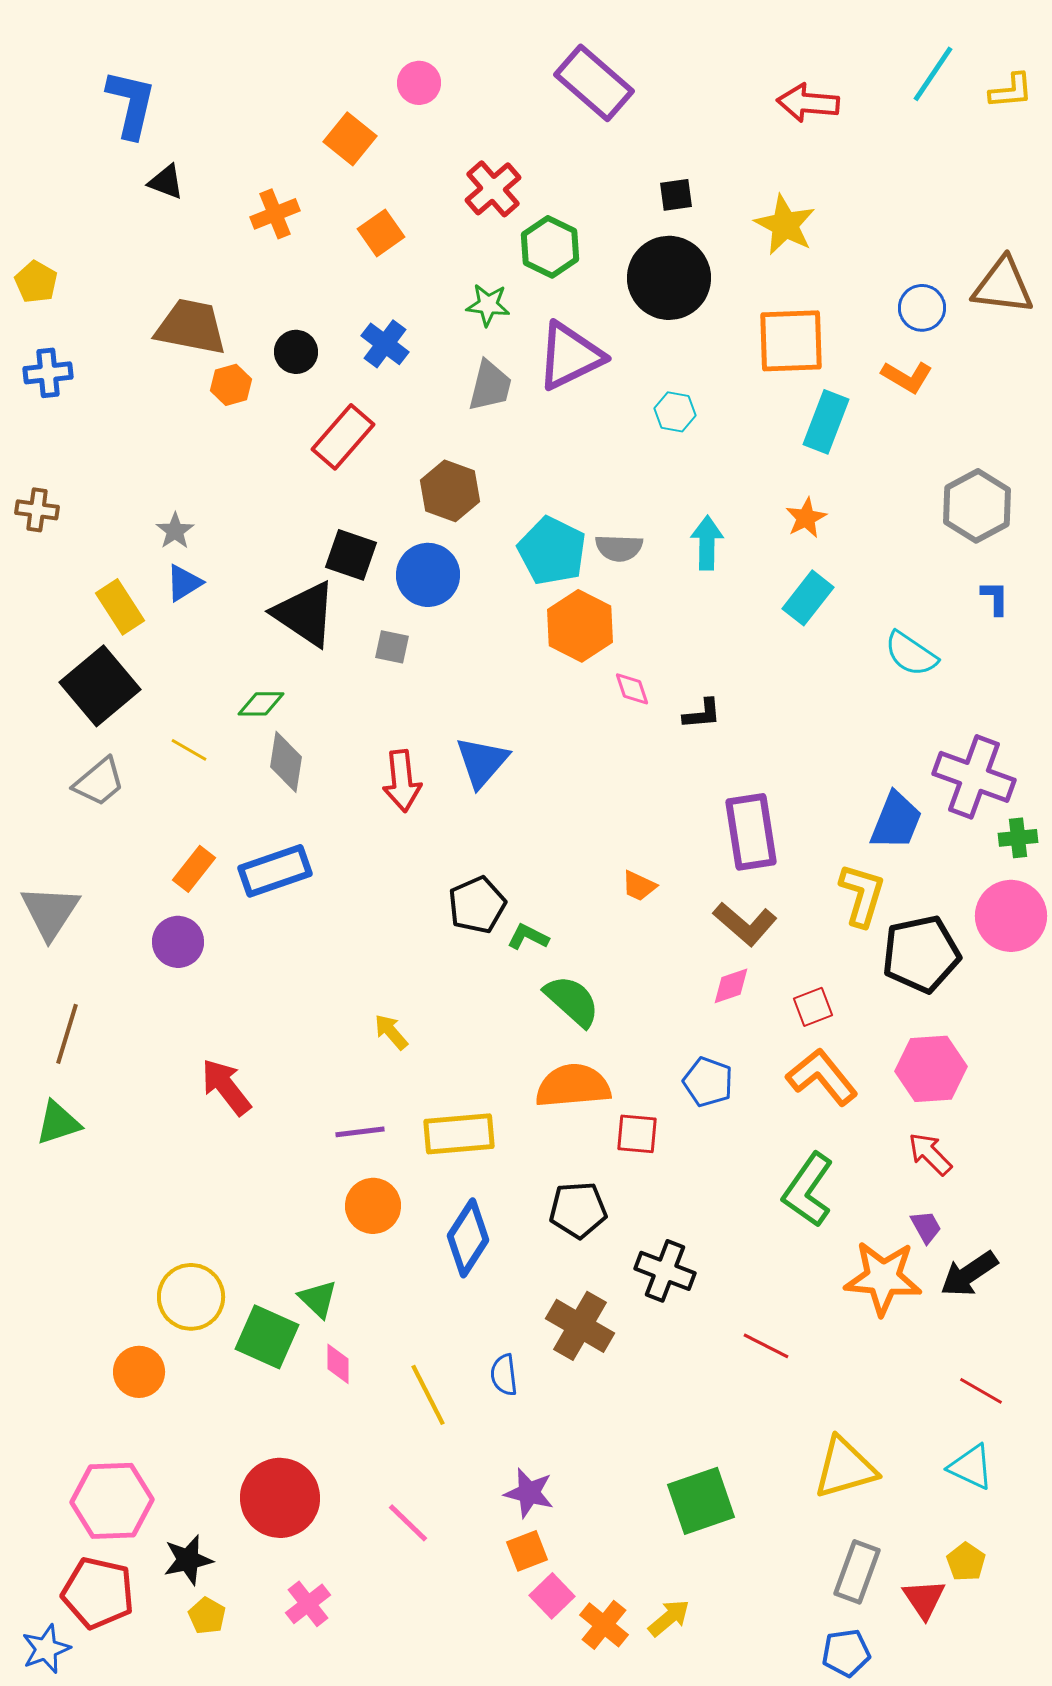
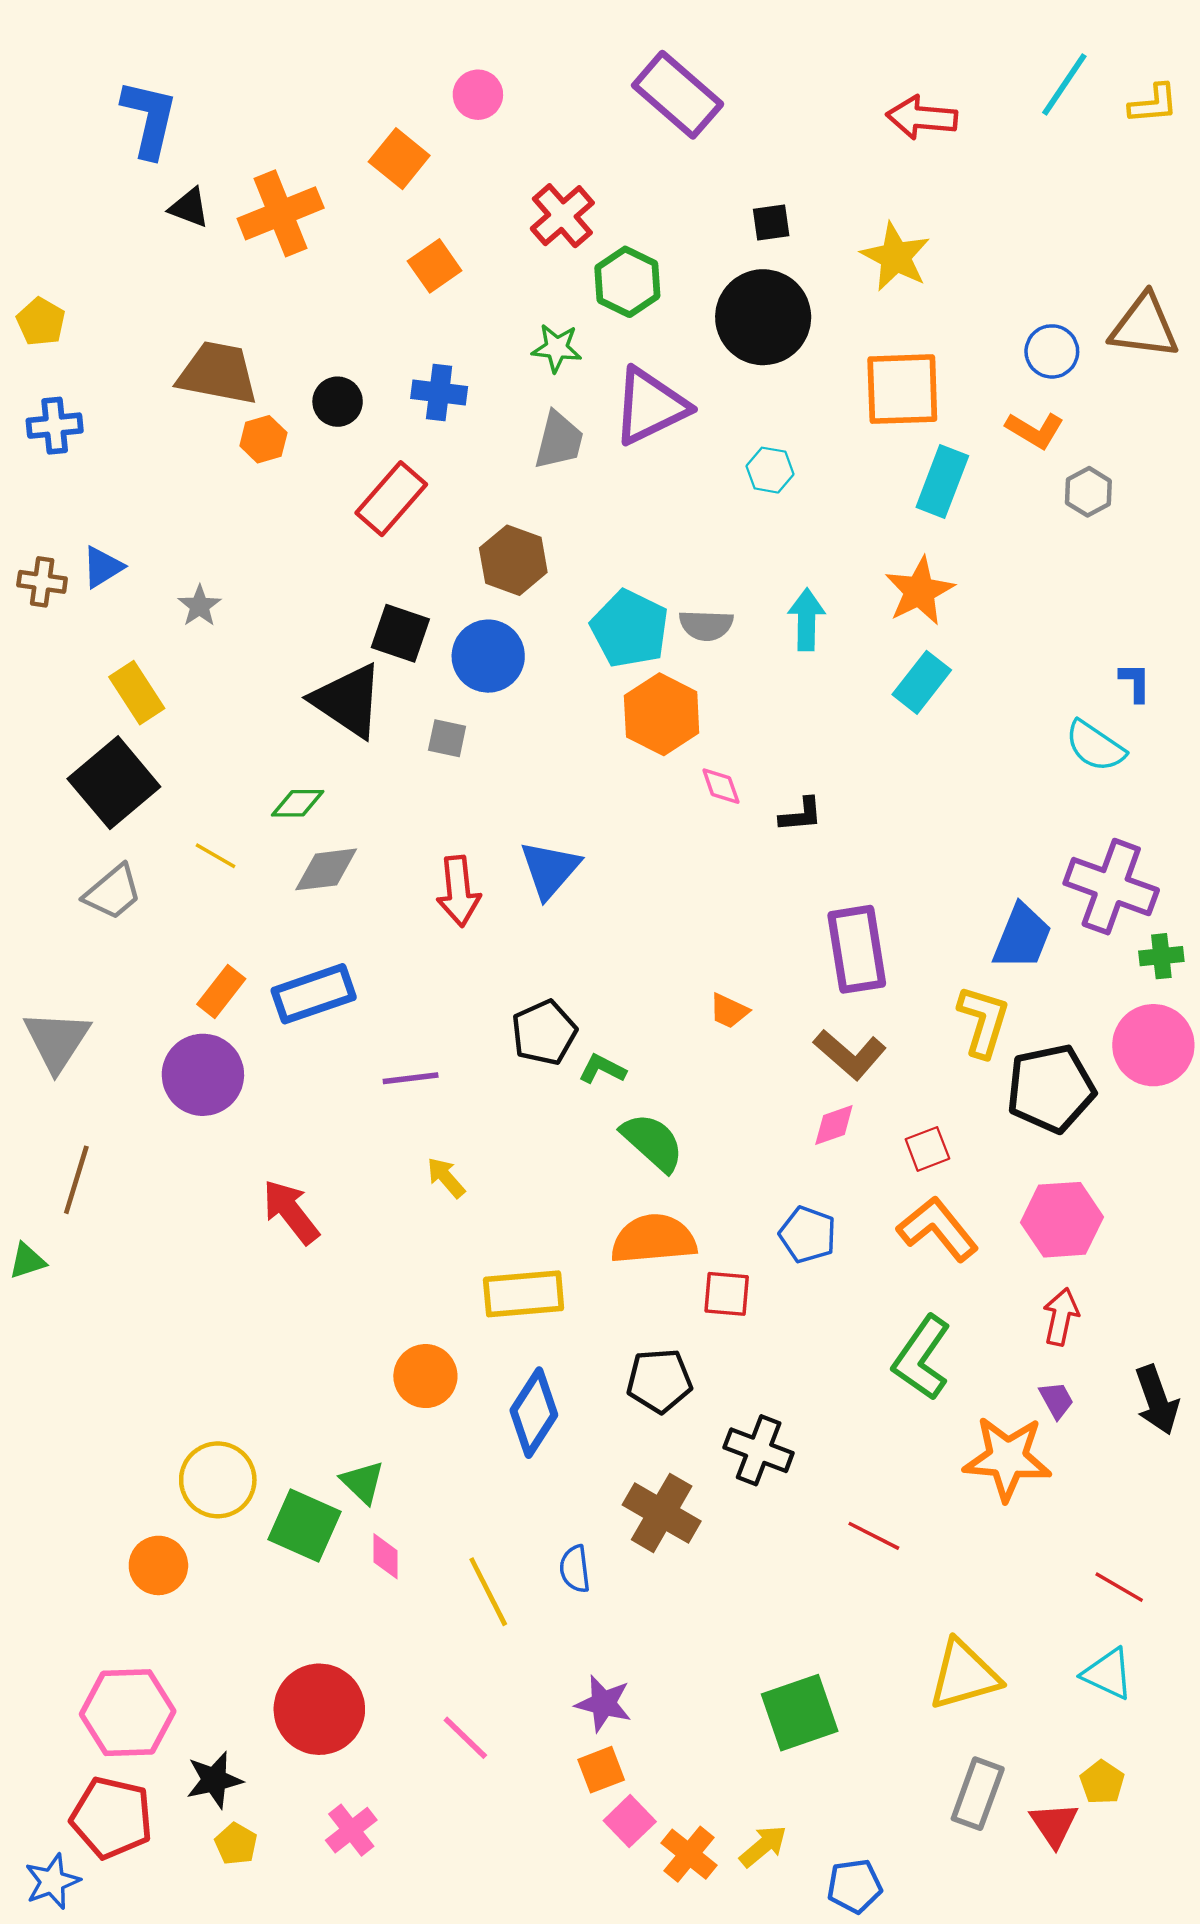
orange cross: (275, 214) -> (281, 213), moved, size x1.5
blue cross: (385, 344) -> (439, 393), turned -30
gray hexagon: (977, 506) -> (1088, 492), moved, size x0.6
orange star: (806, 518) -> (919, 591), size x1.5
blue triangle: (184, 583) -> (103, 567), moved
cyan semicircle: (911, 654) -> (1095, 746), moved
gray diamond: (286, 762) -> (326, 869), turned 74
purple circle: (178, 942) -> (203, 1075), size x1.4
red arrow: (226, 1087) -> (291, 1212), moved
green triangle: (58, 1123) -> (27, 1261), moved, size x0.7
purple line: (360, 1132) -> (411, 1078), moved
red arrow: (930, 1154) -> (1061, 1317), turned 57
black arrow: (969, 1274) -> (1157, 1400), moved, turned -76
blue pentagon: (846, 1653) -> (854, 1886), moved

